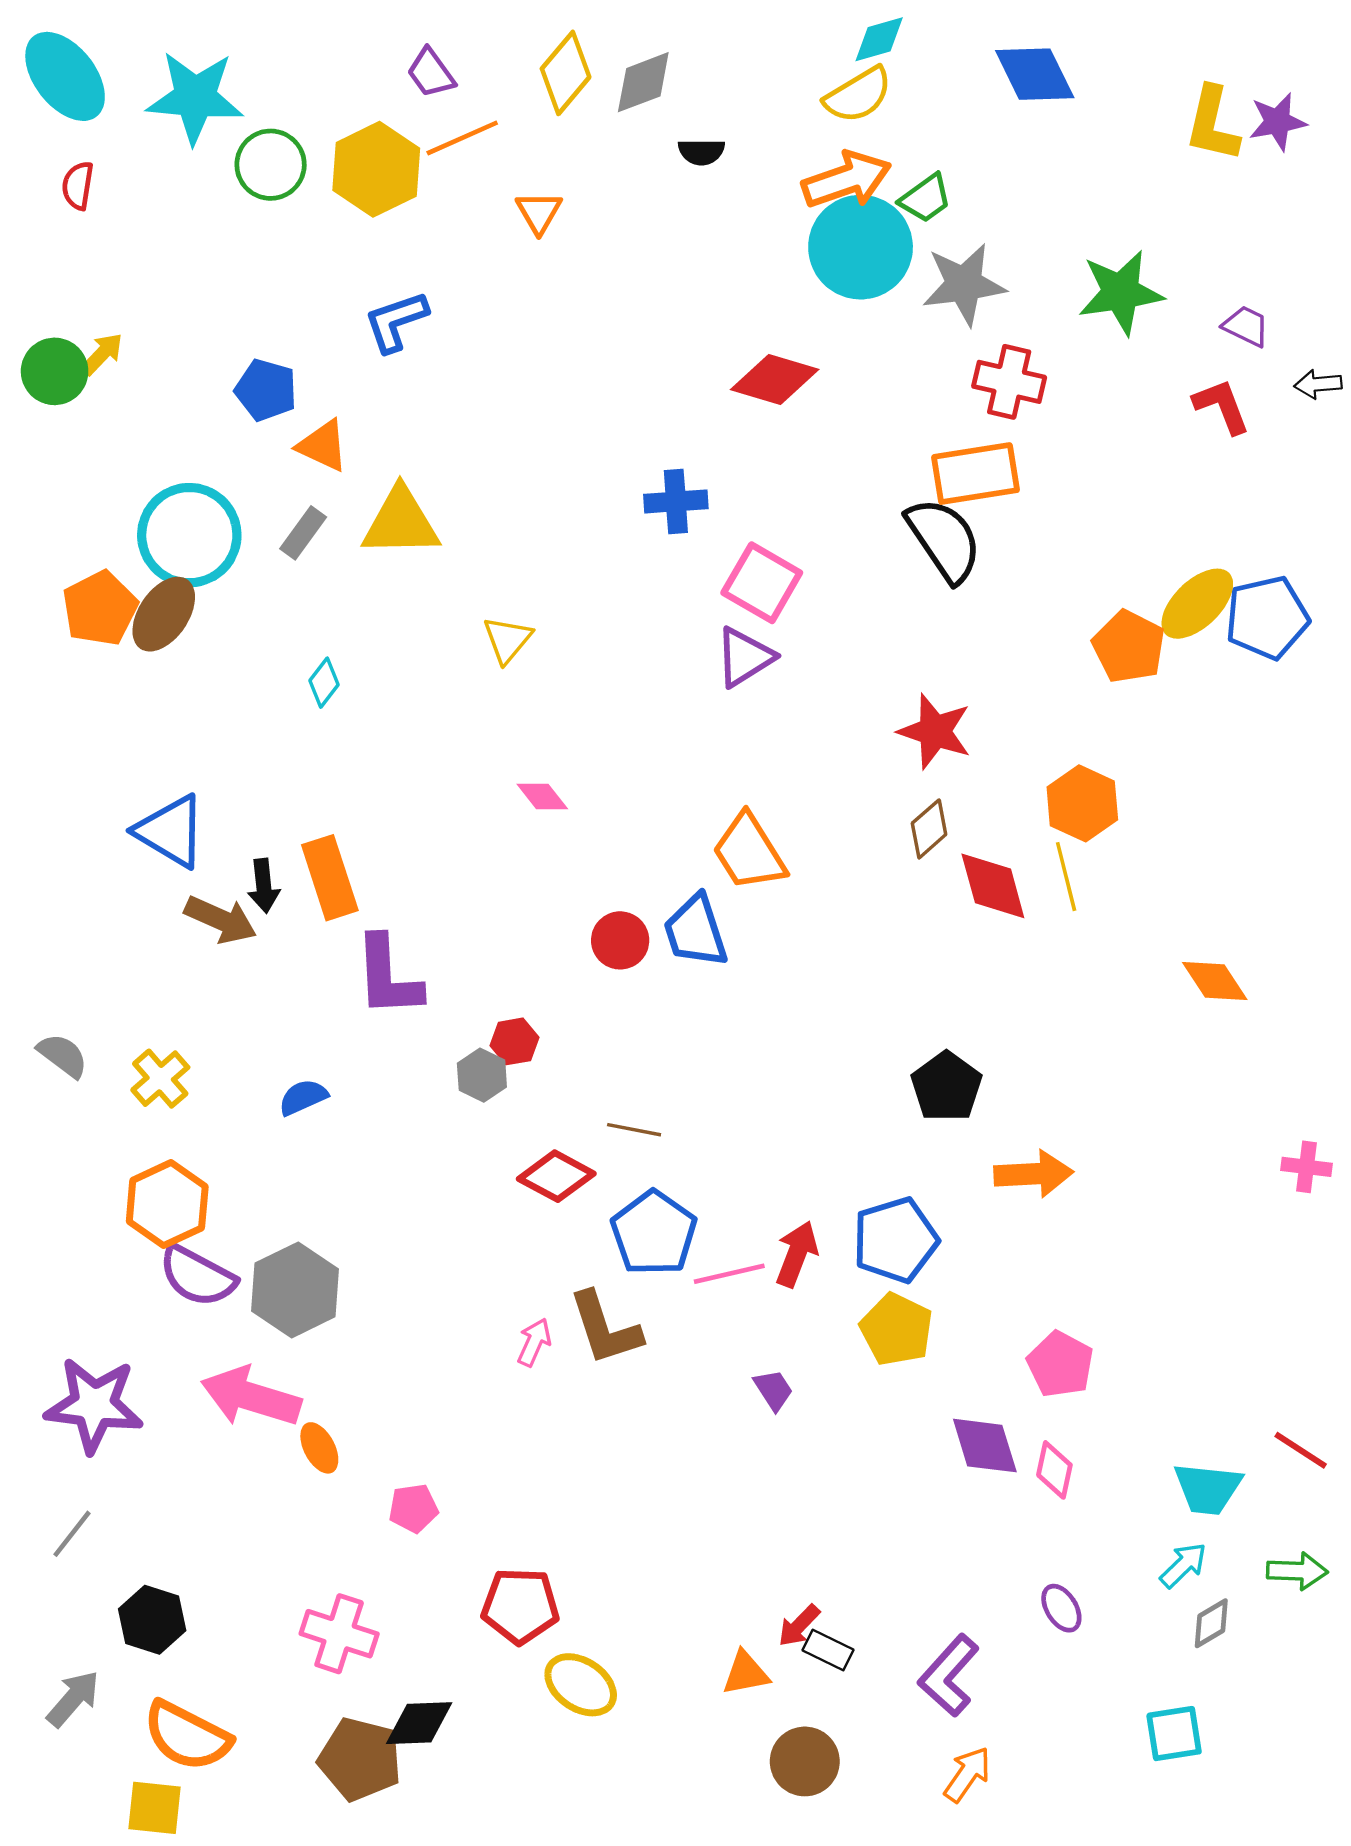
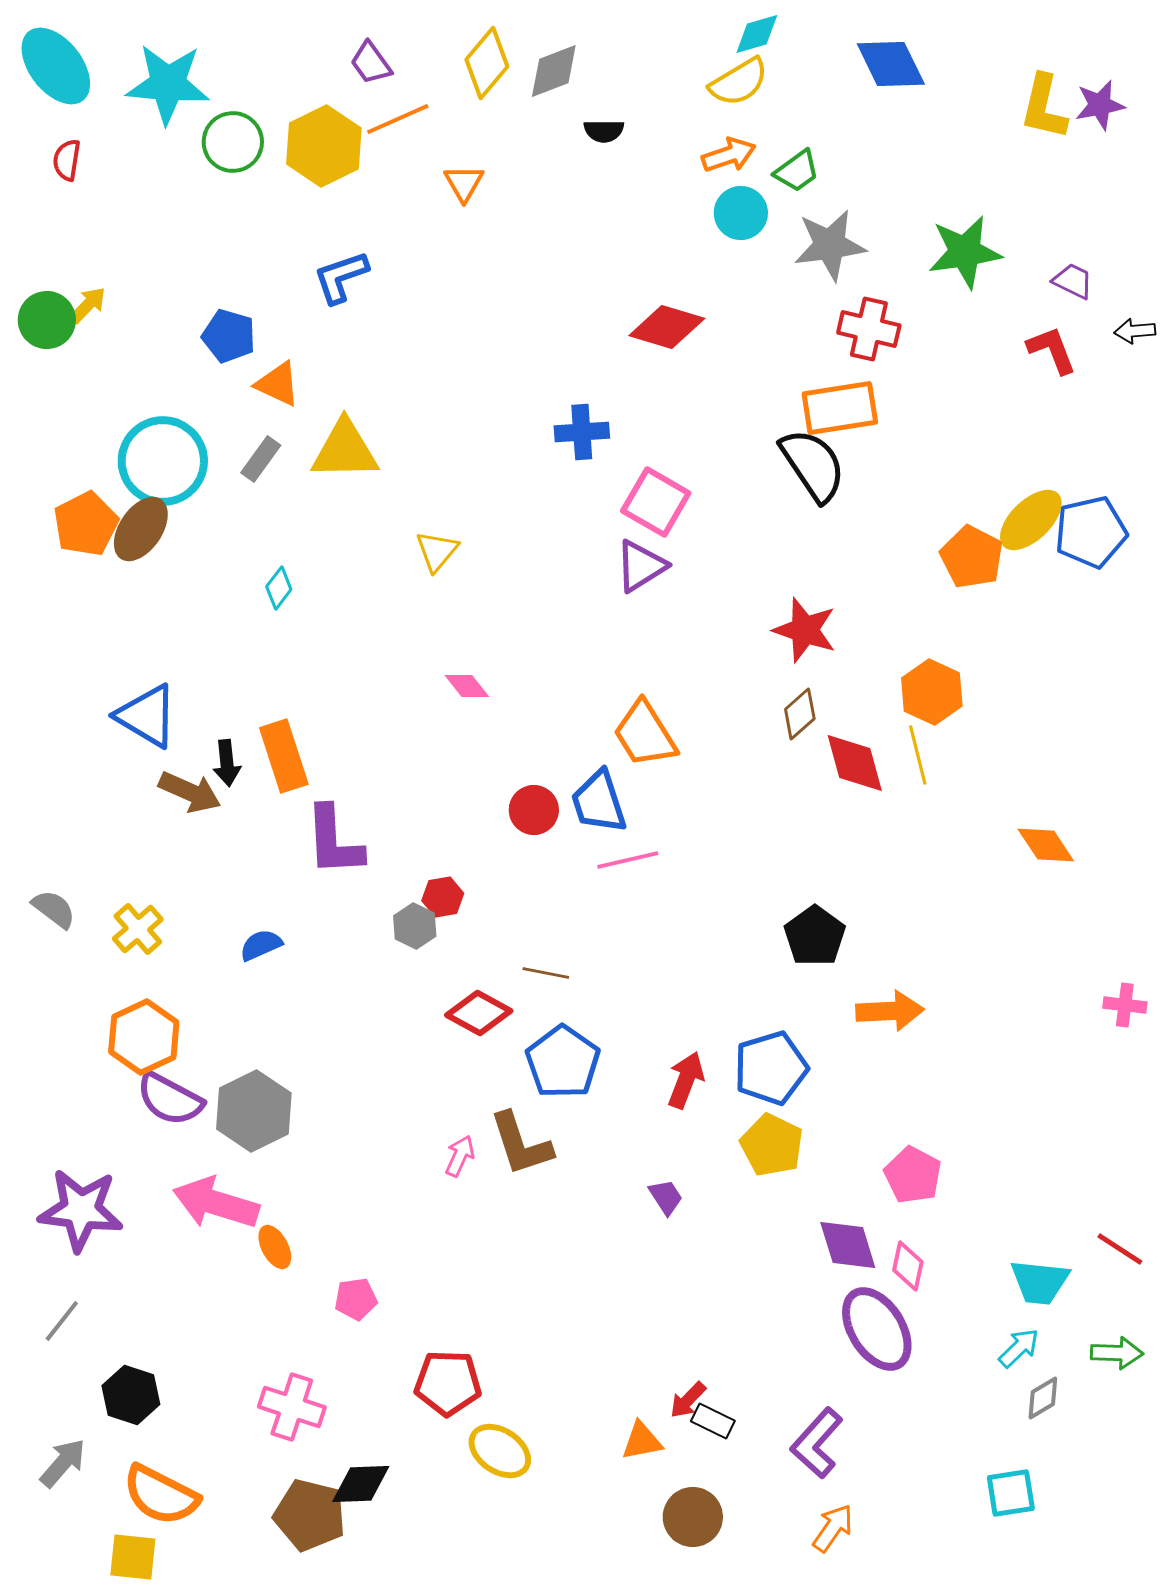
orange arrow: (847, 180) -> (729, 155), size x0.7
cyan circle: (861, 247) -> (741, 213), size x0.6
pink line: (729, 1274) -> (628, 860), moved
purple ellipse: (1061, 1608) -> (877, 1329), moved, size x2.0

